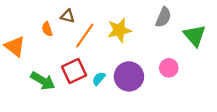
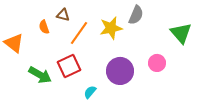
gray semicircle: (163, 17) -> (136, 15), moved
cyan semicircle: (99, 79) -> (90, 92), moved

